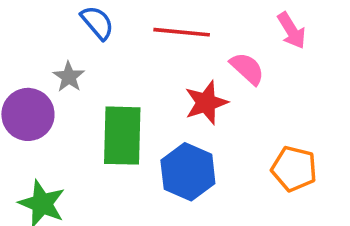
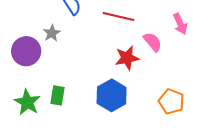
green rectangle: (122, 136) -> (58, 95), moved, size x0.6

